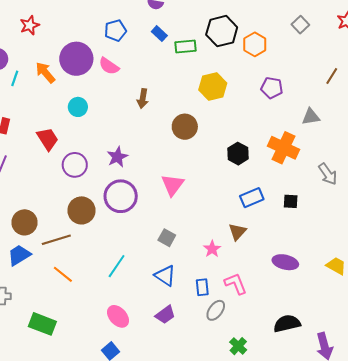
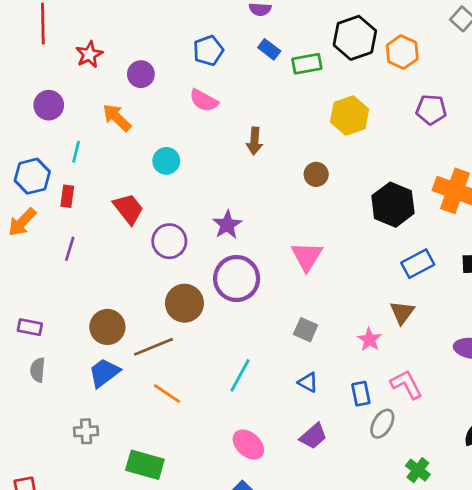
purple circle: (76, 59) -> (141, 74), moved, size x0.6
cyan line: (15, 78) -> (76, 152), moved
brown circle: (185, 127) -> (316, 174), size x0.7
black hexagon: (238, 154) -> (393, 205), size x1.4
blue triangle: (165, 276) -> (308, 382), size x0.7

